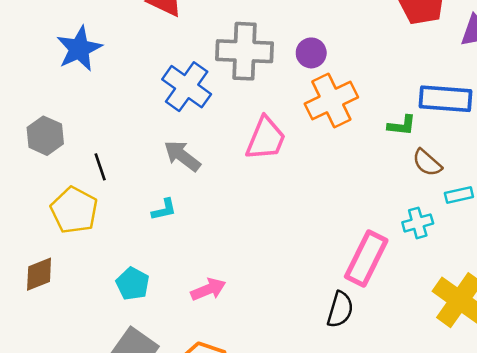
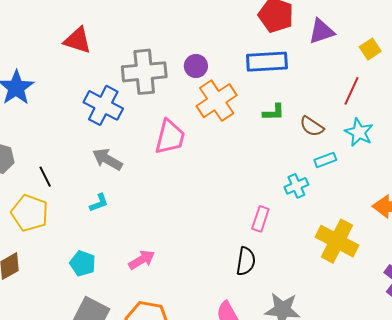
blue rectangle: (445, 99) -> (267, 62), moved
brown semicircle: (427, 163) -> (312, 126), moved
pink rectangle: (366, 258) -> (260, 219), size x0.6

